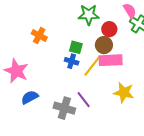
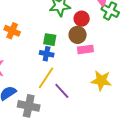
pink rectangle: (111, 60) -> (85, 49), size x0.7
yellow line: (92, 66) -> (46, 78), moved
gray cross: (64, 108) -> (29, 106), moved

